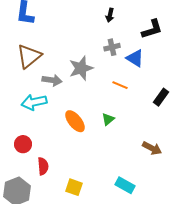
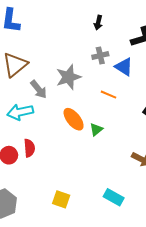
gray arrow: (52, 80) -> (39, 89), turned 42
orange ellipse: (75, 121) -> (74, 119), moved
red semicircle: (43, 166) -> (29, 148), moved

